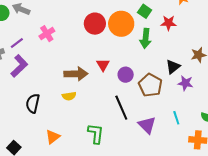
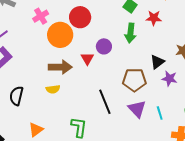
orange circle: (121, 24) -> (60, 35), moved
pink cross: (47, 34) -> (41, 16), moved
purple circle: (126, 75) -> (104, 46), moved
brown pentagon: (150, 85) -> (134, 80), turned -30
purple triangle: (147, 125) -> (137, 109), moved

